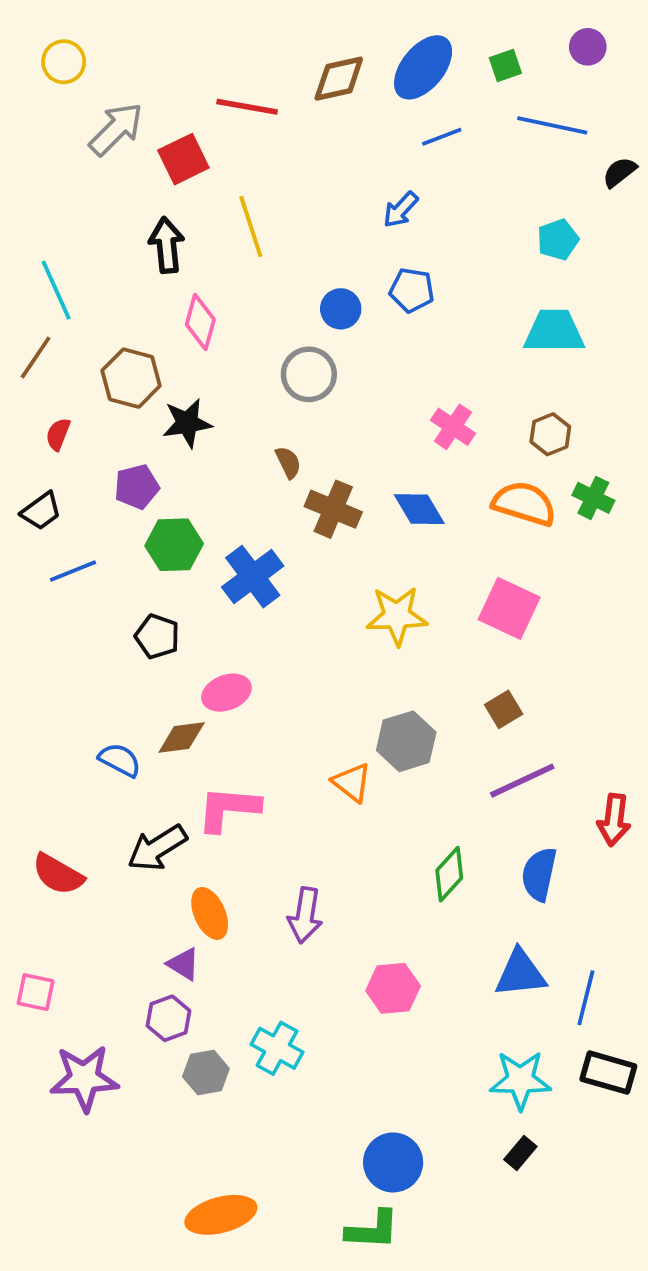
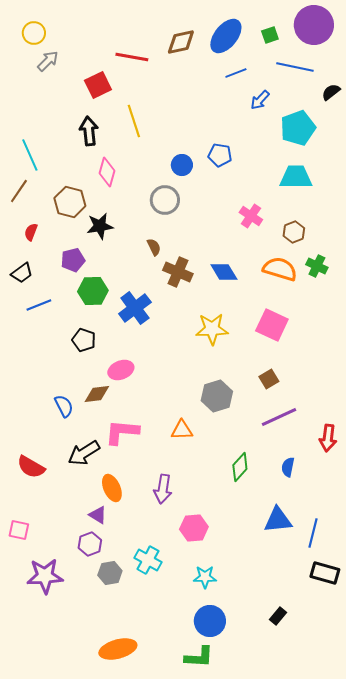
purple circle: (588, 47) -> (314, 25), size x2.0
gray arrow: (116, 129) -> (48, 61), moved, size x0.7
blue arrow: (401, 210) -> (260, 100), moved
cyan pentagon: (558, 240) -> (298, 128), size x1.6
pink cross: (453, 427) -> (251, 216), moved
blue semicircle: (120, 760) -> (64, 406), turned 35
orange triangle: (352, 782) -> (182, 430), moved, turned -40
blue semicircle: (539, 874) -> (288, 467), size x0.7
pink hexagon: (393, 988) -> (194, 528), moved
cyan star: (520, 1080) -> (205, 577), moved, size x0.7

